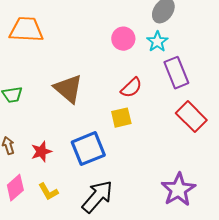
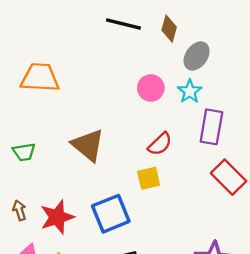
purple rectangle: (176, 73) -> (211, 127), turned 32
red star: (41, 152) -> (57, 217), size x1.4

